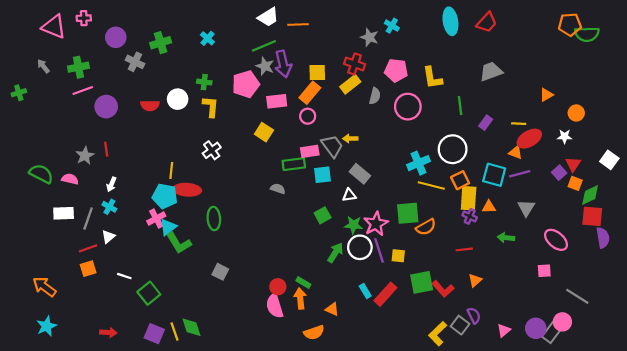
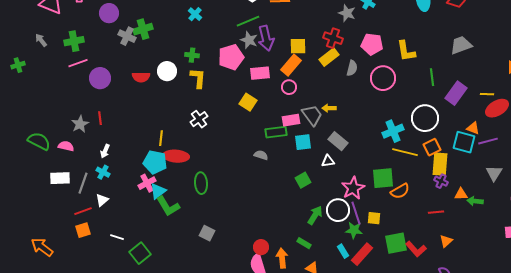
green cross: (161, 43) -> (143, 29), moved
purple rectangle: (486, 123) -> (456, 93), size x1.6
orange triangle: (515, 152) -> (473, 128), moved
orange triangle: (489, 207) -> (461, 194), moved
green star: (353, 225) -> (354, 230), moved
green rectangle: (303, 282) -> (304, 243), moved

